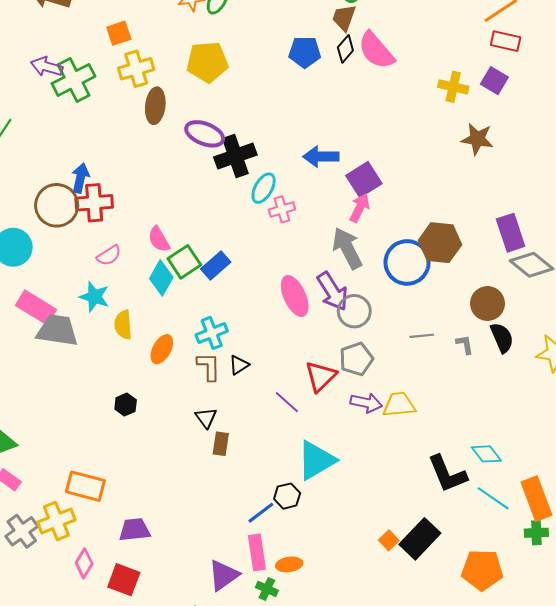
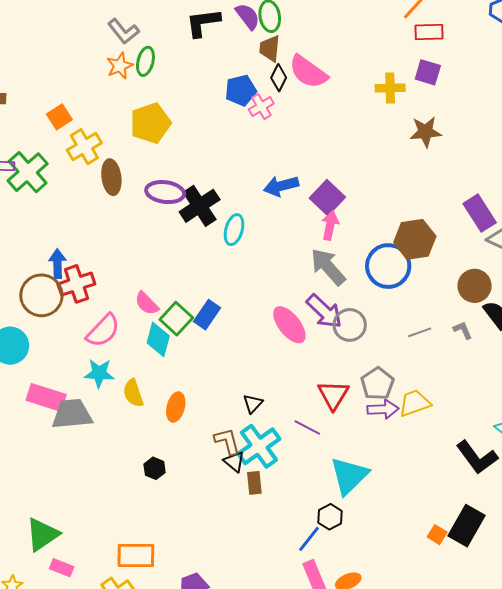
pink cross: (282, 209) -> (261, 106), moved
pink semicircle: (109, 256) -> (103, 331), size x1.5
cyan cross: (212, 333) -> (259, 446), moved, size x1.4
gray pentagon: (356, 359) -> (377, 384), moved
brown L-shape: (209, 367) -> (227, 441), moved

